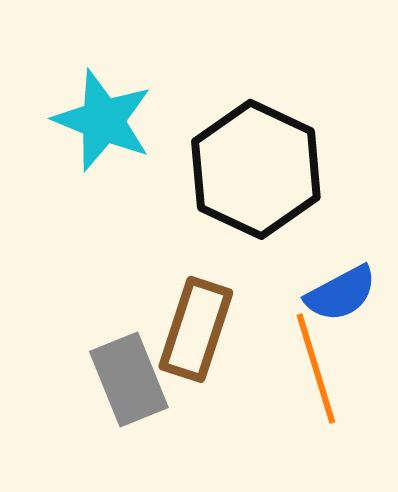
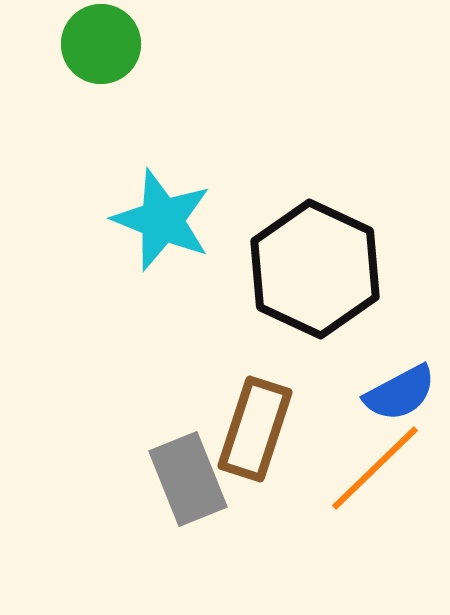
orange line: (316, 368) -> (375, 468), turned 63

